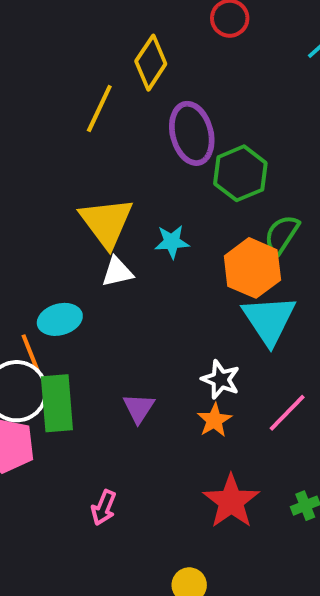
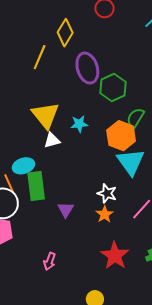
green rectangle: (57, 403) -> (36, 186), moved

